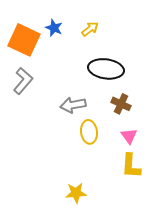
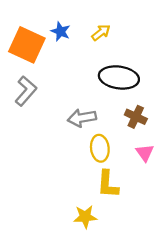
yellow L-shape: (131, 166) -> (108, 184), moved

